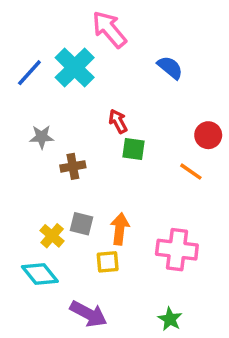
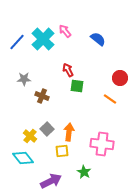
pink arrow: (109, 29) -> (65, 31), moved, size x0.6
brown cross: (73, 166) -> (42, 96), turned 32
gray square: (82, 224) -> (47, 129), turned 32
purple arrow: (88, 314) -> (51, 181), turned -55
green star: (170, 319) -> (84, 172), moved

